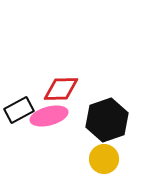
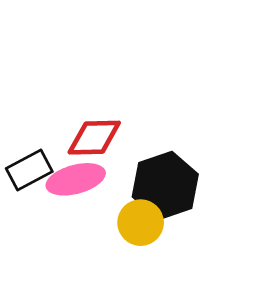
yellow circle: (104, 159) -> (141, 223), moved

